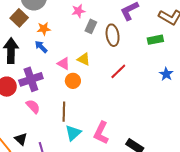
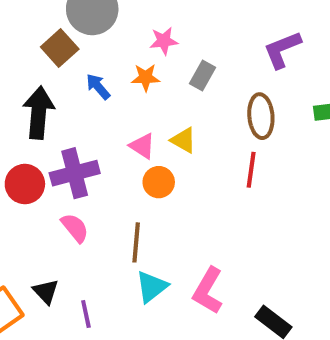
pink star: (78, 11) -> (164, 41), moved
orange star: (44, 29) -> (146, 77), moved
brown ellipse: (113, 35) -> (261, 116), moved
blue arrow: (41, 47) -> (98, 87), moved
red line: (118, 71) -> (251, 170), turned -42

